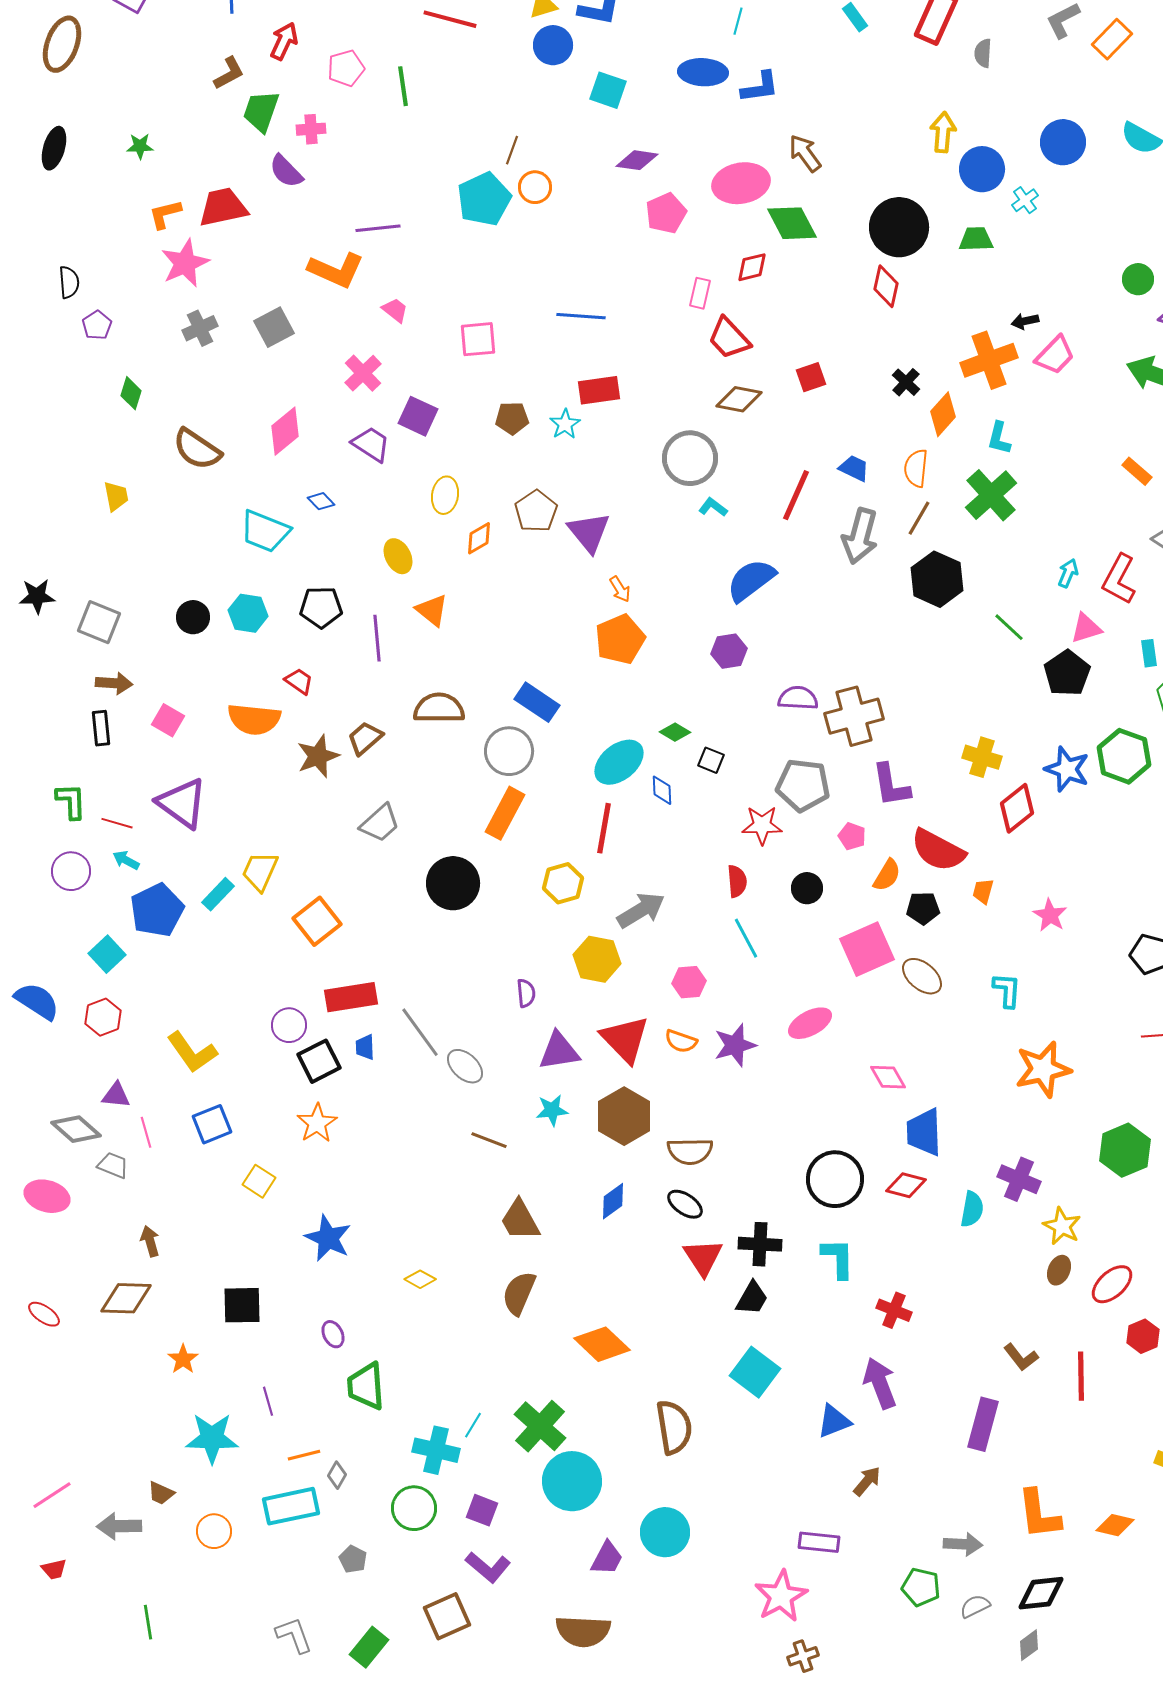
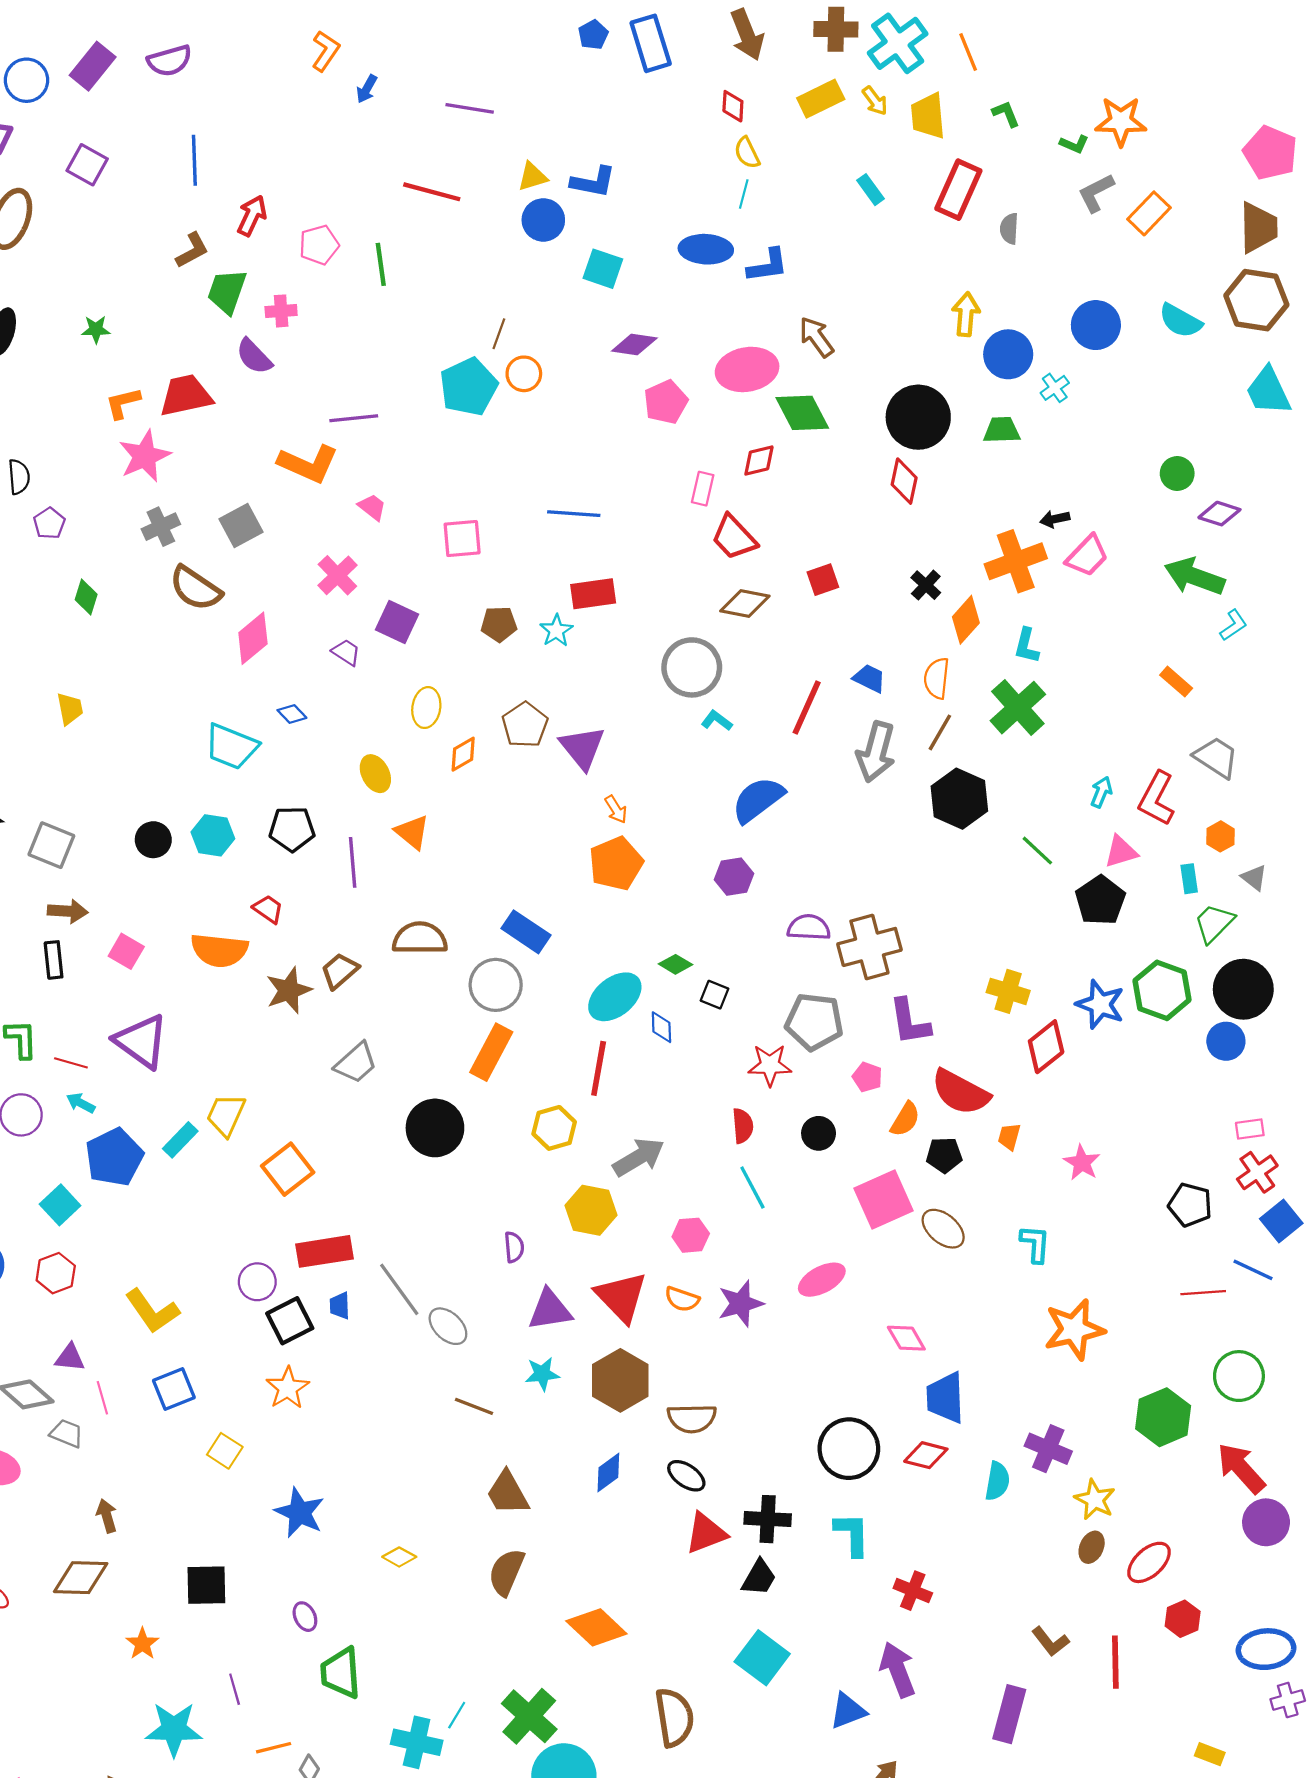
purple trapezoid: (371, 444) -> (346, 652), size x0.7
brown semicircle: (197, 449) -> (196, 588), moved
red triangle: (703, 1257) -> (706, 1533), turned 42

